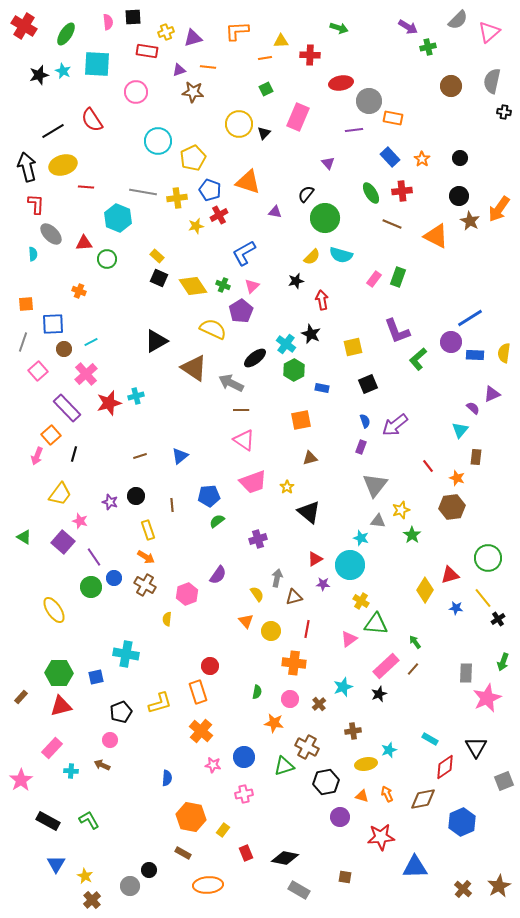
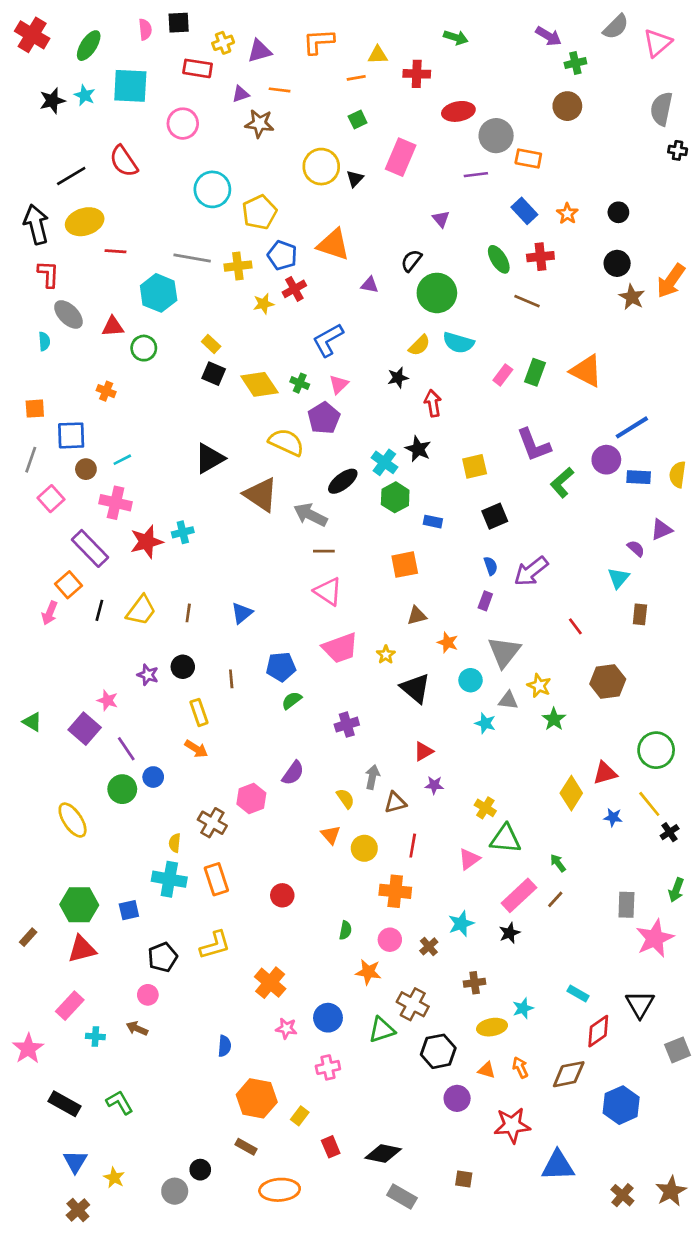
brown circle: (451, 86) -> (567, 106), moved
orange triangle: (436, 236) -> (586, 371), moved
pink cross: (86, 374) -> (116, 503), turned -35
brown line: (140, 456) -> (188, 613), turned -64
orange star: (457, 478) -> (448, 643), moved
yellow trapezoid: (60, 494) -> (141, 610), moved
yellow star: (401, 510) -> (539, 686), turned -30
cyan circle: (350, 565) -> (471, 680), moved, size x0.6
brown cross: (145, 585) -> (212, 823), moved
yellow semicircle: (167, 619) -> (175, 843), moved
orange rectangle: (198, 692) -> (216, 879), moved
brown cross: (92, 900) -> (78, 1210), moved

